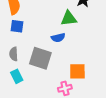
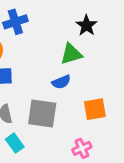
orange square: (77, 71) -> (95, 109), moved

